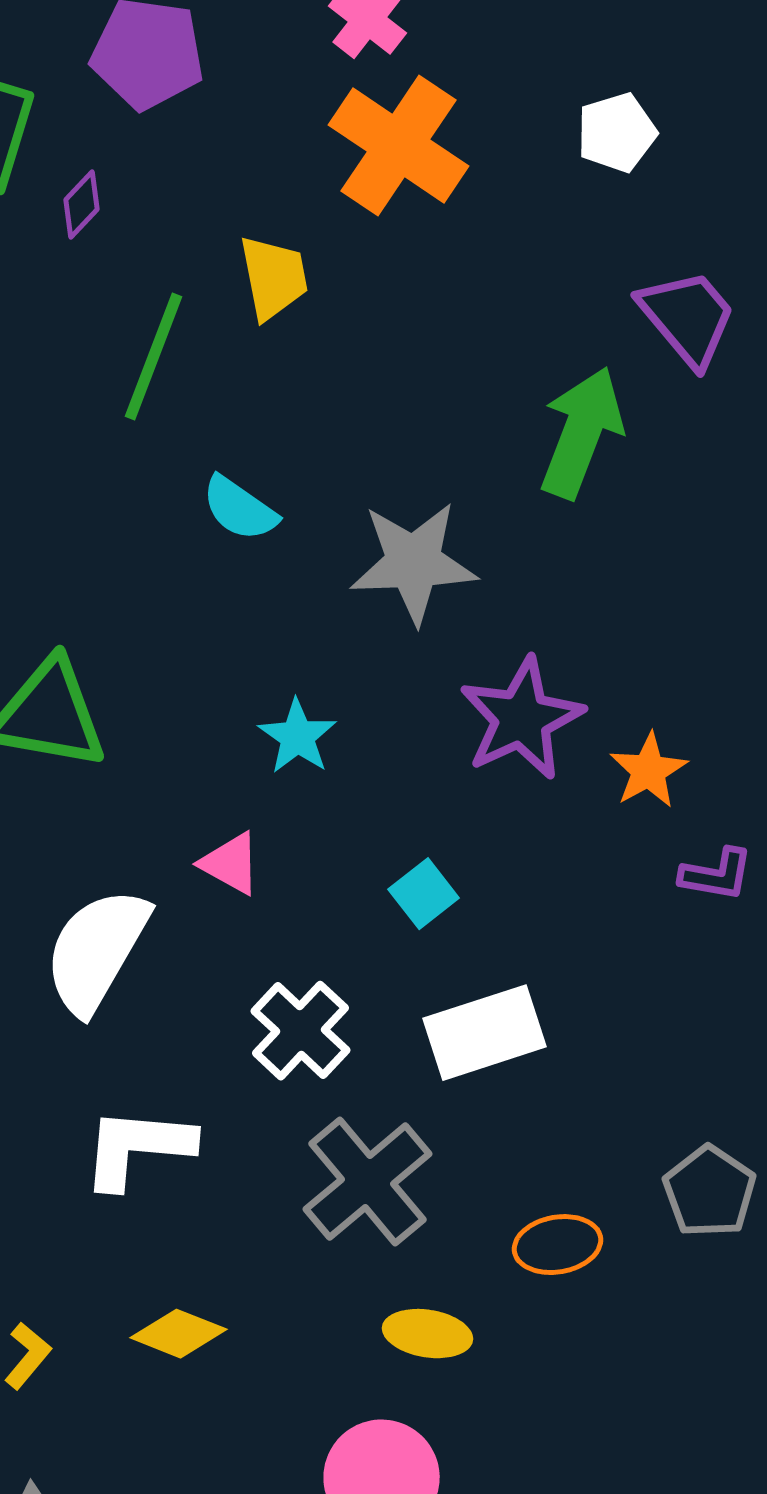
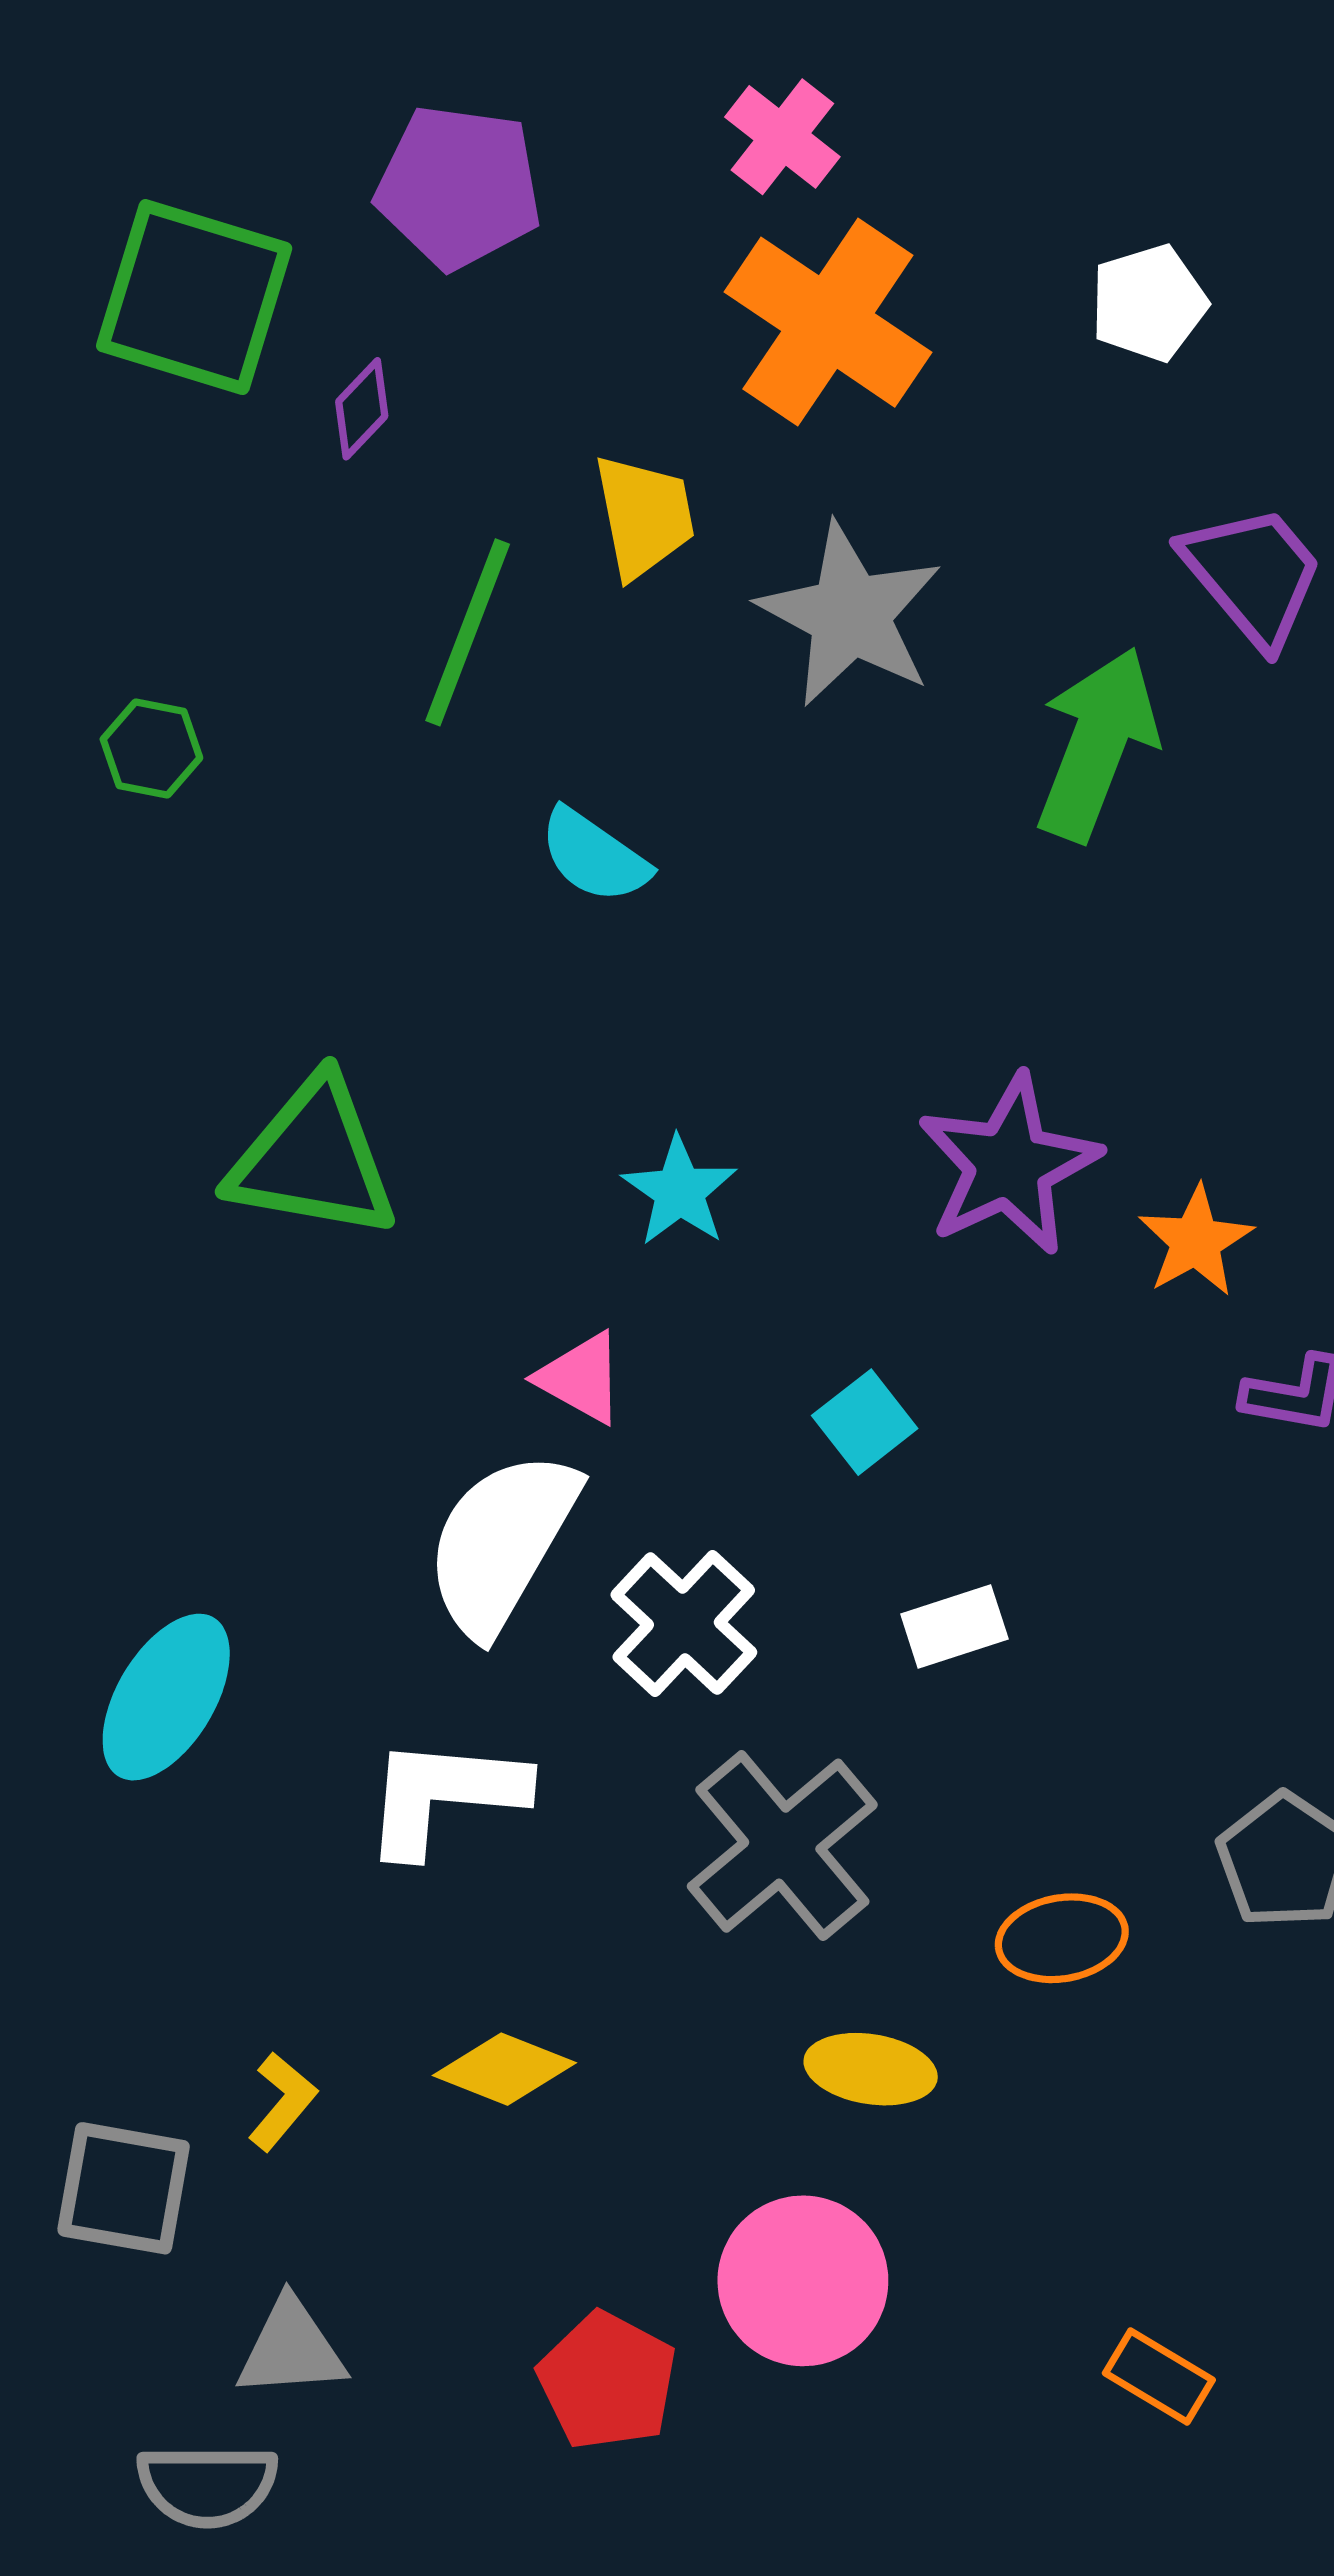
gray star: (414, 563) -> (850, 615), moved, turned 30
white semicircle: (97, 951) -> (501, 1543), moved
white rectangle: (485, 1033) -> (954, 1626), size x0.6

